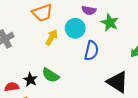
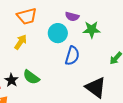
green star: (110, 23) -> (92, 30), turned -30
yellow arrow: (52, 37) -> (21, 42), moved

